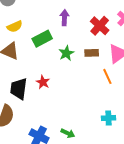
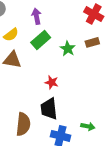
purple arrow: (64, 18) -> (37, 16), moved
black trapezoid: (19, 89) -> (49, 109), moved

